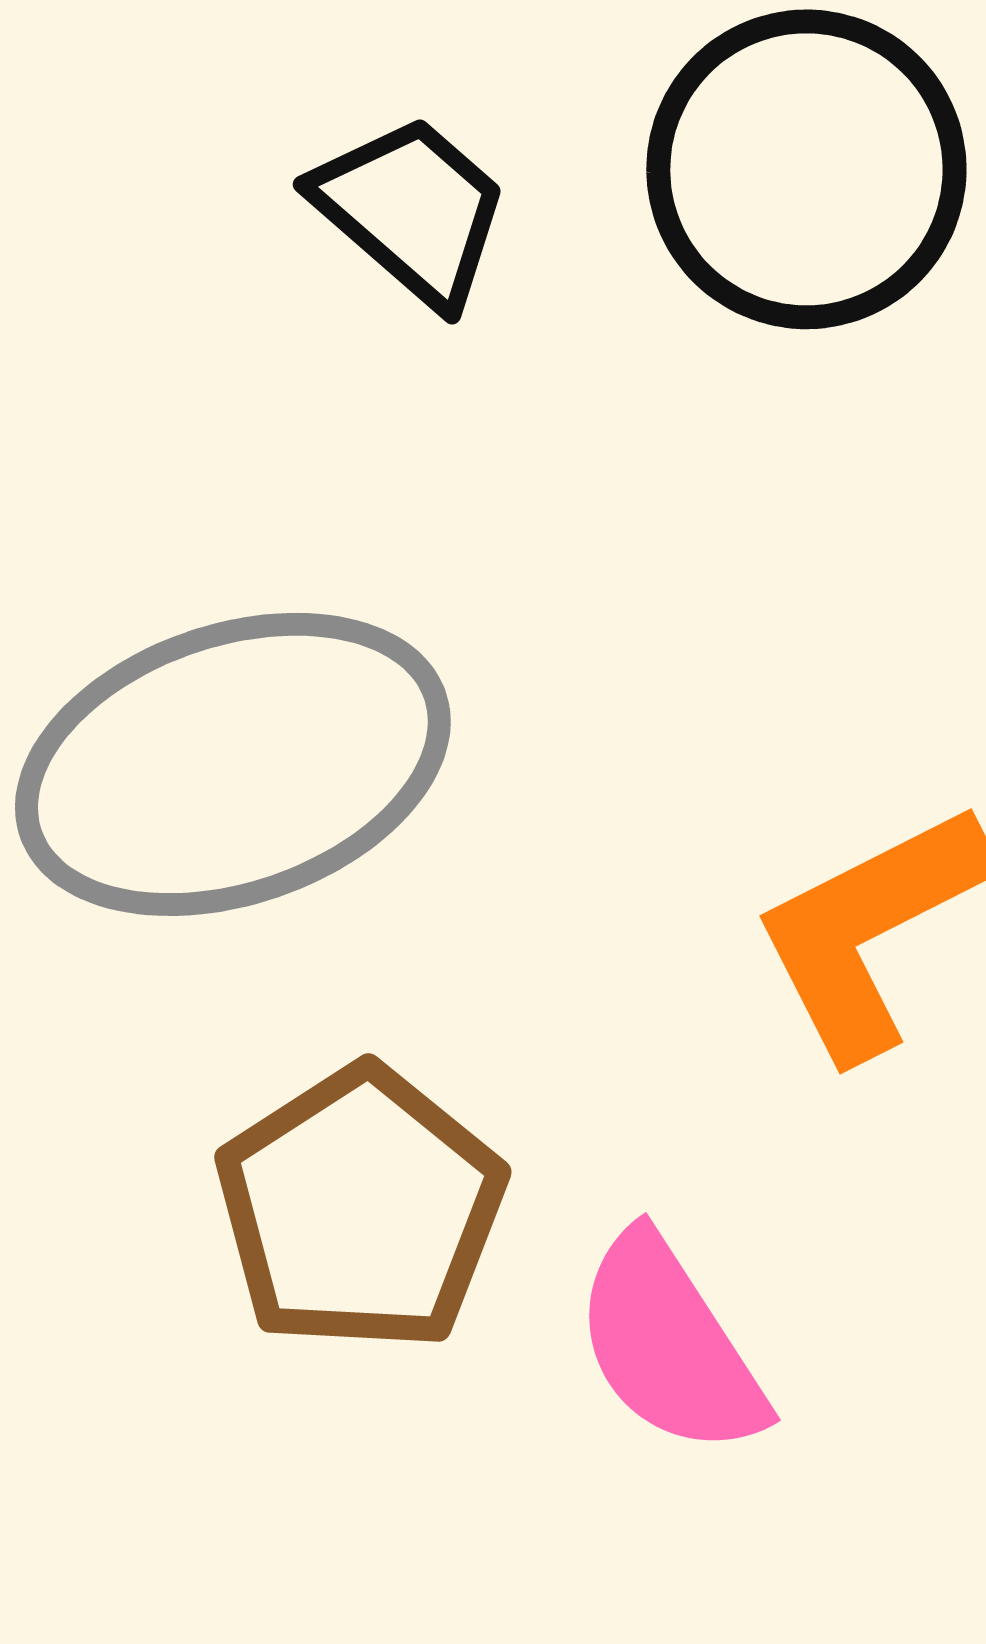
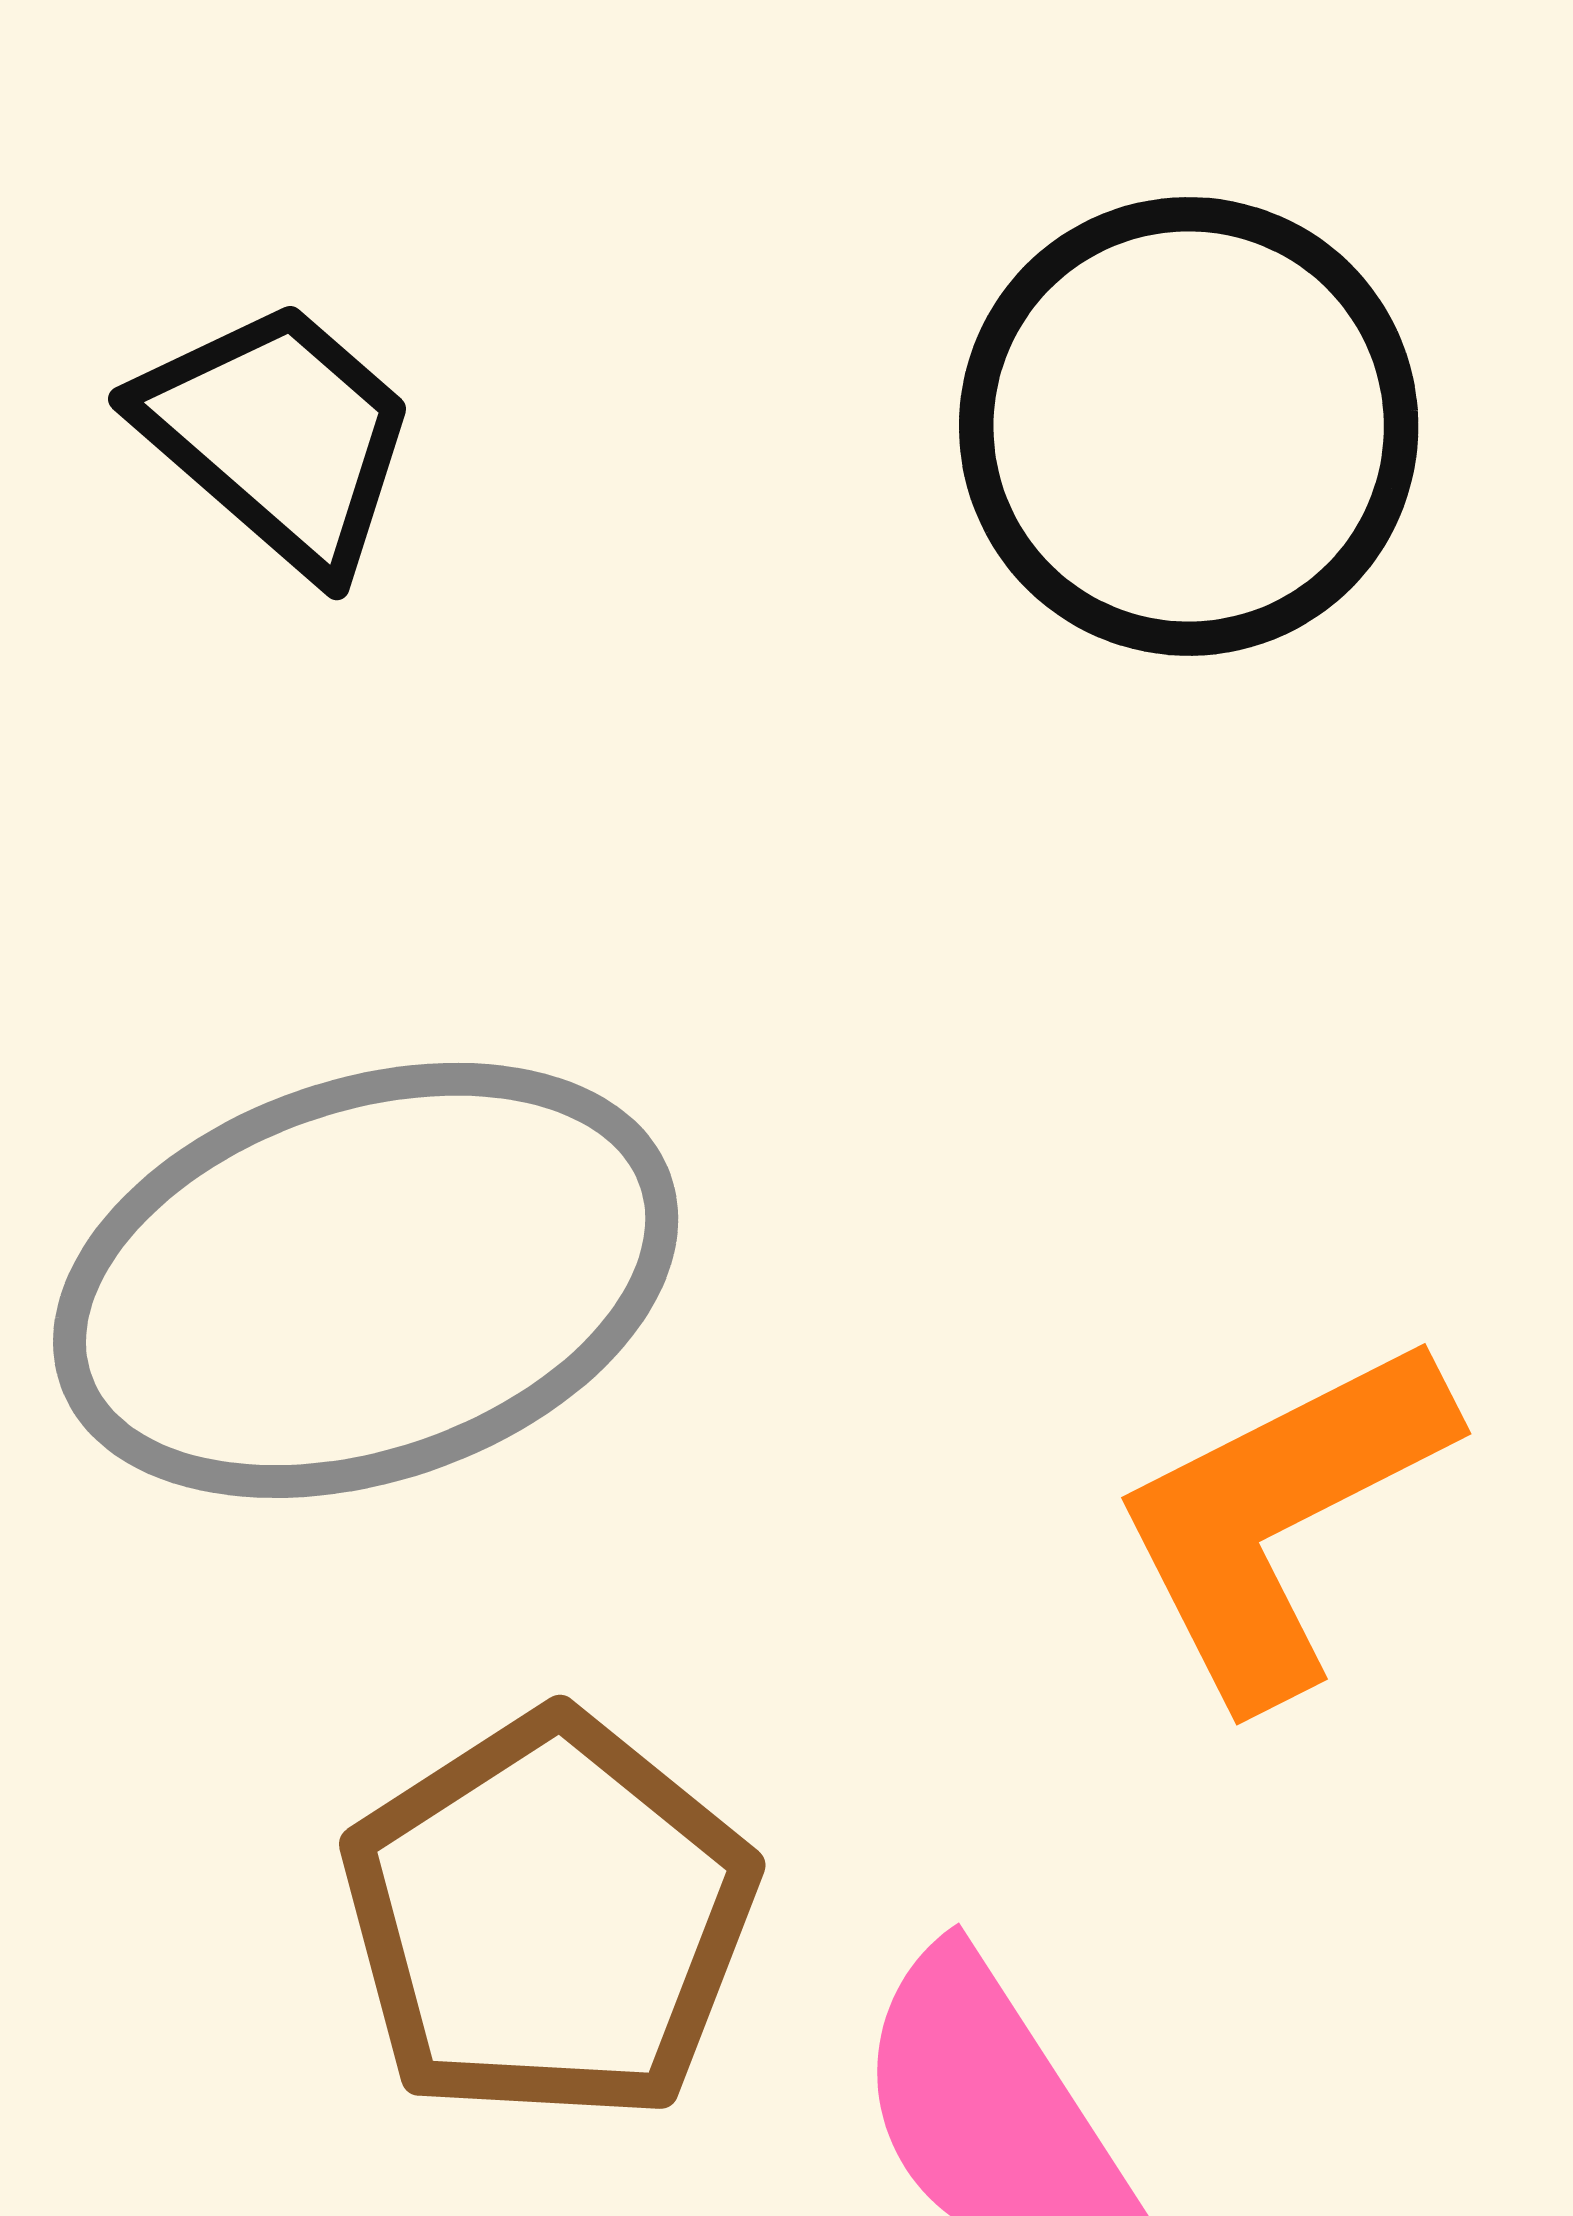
black trapezoid: (412, 210) -> (279, 436), moved

